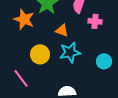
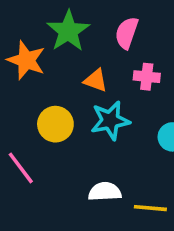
pink cross: (95, 21) -> (147, 77), moved

